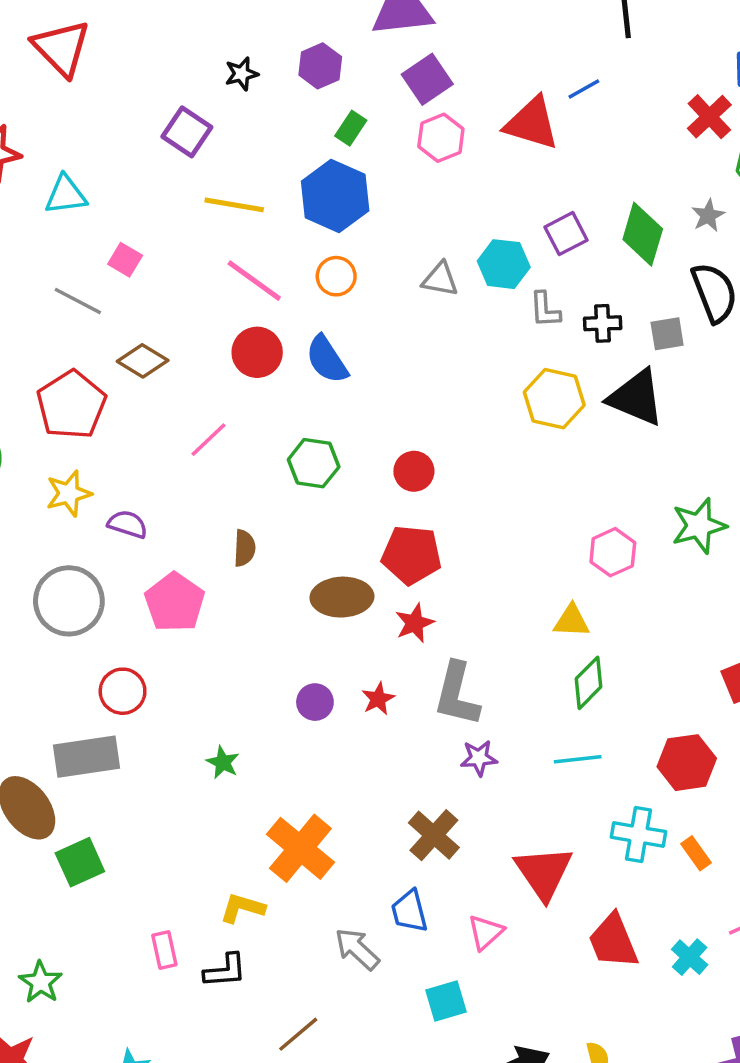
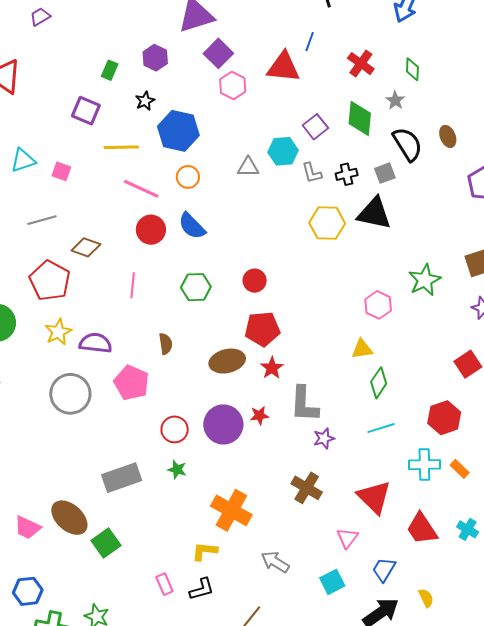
black star: (242, 74) -> (145, 101), moved
blue line: (584, 89) -> (310, 42), turned -30
red cross: (709, 117) -> (361, 64), moved
green rectangle: (351, 128) -> (110, 70), moved
pink square: (125, 260) -> (61, 171), moved
gray line: (78, 301) -> (42, 220), turned -32
pink line: (208, 440) -> (133, 285), turned -30
purple semicircle: (127, 524) -> (96, 343), size x1.4
red circle: (123, 691) -> (175, 429), moved
red star: (378, 699) -> (259, 416), turned 30
purple circle: (315, 702) -> (223, 424), size x1.8
gray rectangle: (86, 757) -> (122, 478), moved
blue trapezoid: (409, 911) -> (384, 569), moved, turned 56

